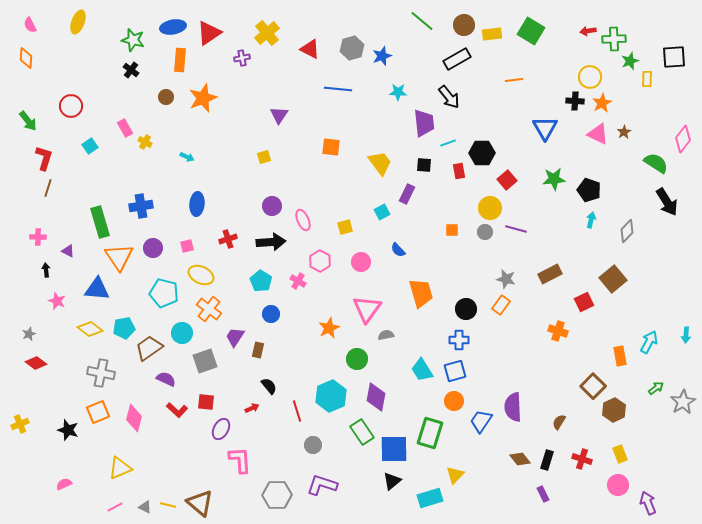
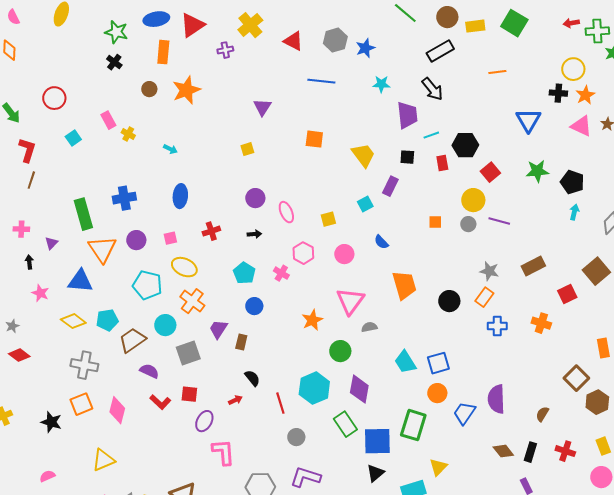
black arrow: (271, 242) -> (254, 234), size x0.5
purple triangle: (68, 251) -> (51, 243), turned 48
blue cross: (459, 340) -> (497, 326), moved

